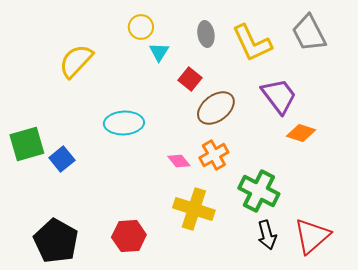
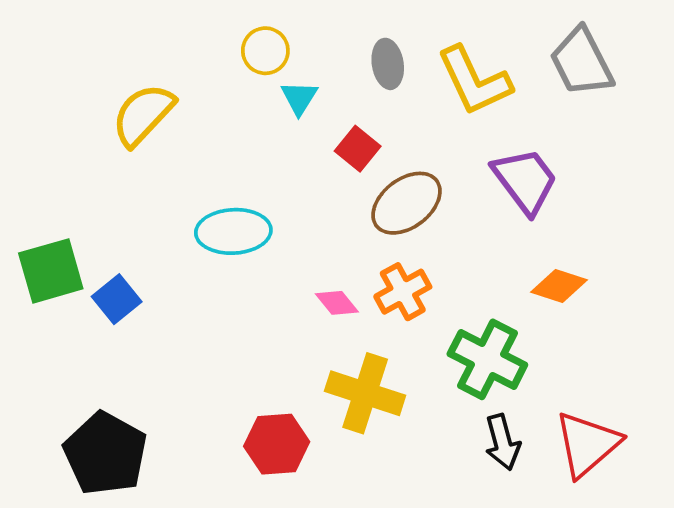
orange diamond: (301, 133) -> (559, 286), moved
red hexagon: (129, 236) -> (277, 444), moved

